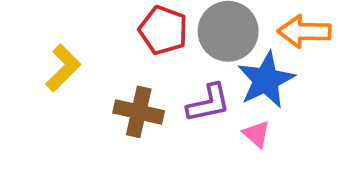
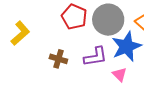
brown cross: (139, 112) -> (58, 59), size x0.7

